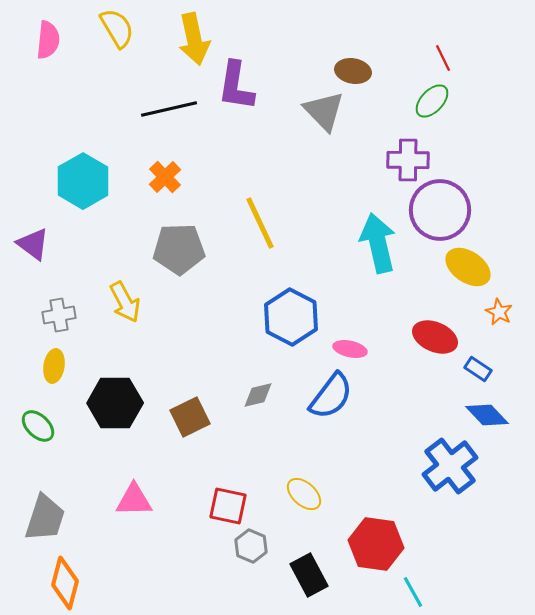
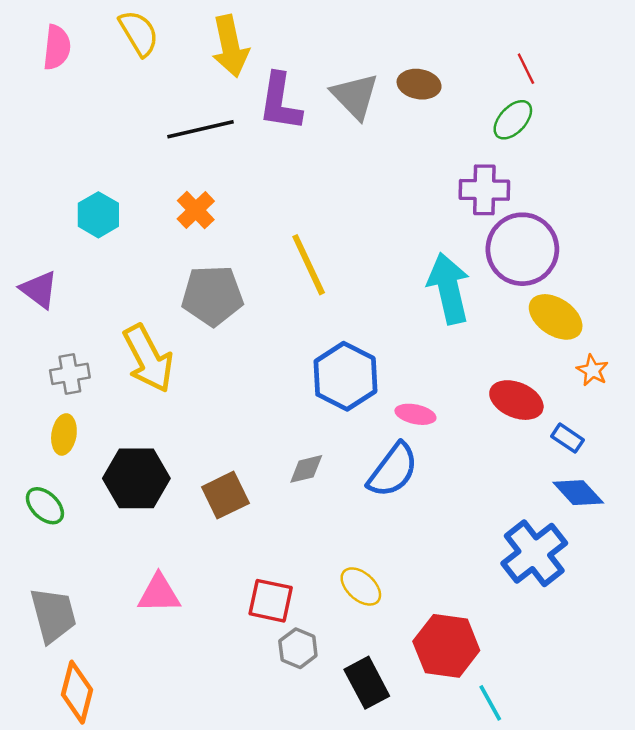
gray triangle: (324, 111) -> (355, 96), moved
cyan hexagon: (83, 181) -> (98, 215), size x0.7
yellow arrow: (125, 302) -> (148, 358), size x1.4
gray trapezoid: (45, 518) -> (53, 615), turned -33

